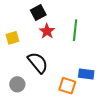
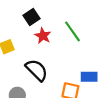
green line: (75, 30) -> (73, 31), turned -35

